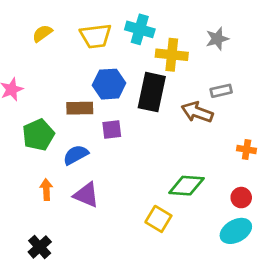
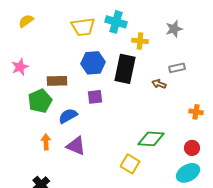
yellow semicircle: (42, 33) -> (26, 21), moved
yellow cross: (172, 55) -> (140, 41), size x0.7
brown rectangle: (80, 108) -> (57, 81), moved
brown arrow: (197, 112) -> (159, 84), size x0.6

